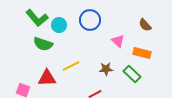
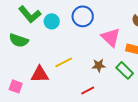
pink triangle: (118, 41) -> (111, 37), size x1.5
green semicircle: (43, 44) -> (19, 40), moved

